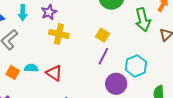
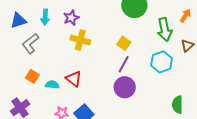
cyan hexagon: (136, 66) -> (162, 62), moved
cyan semicircle: (31, 68) -> (52, 85), moved
purple circle: (116, 84) -> (125, 87), moved

